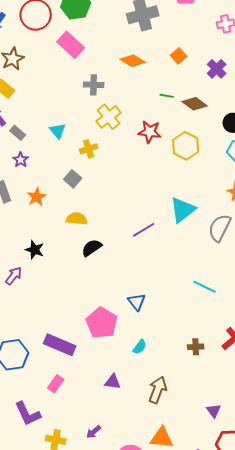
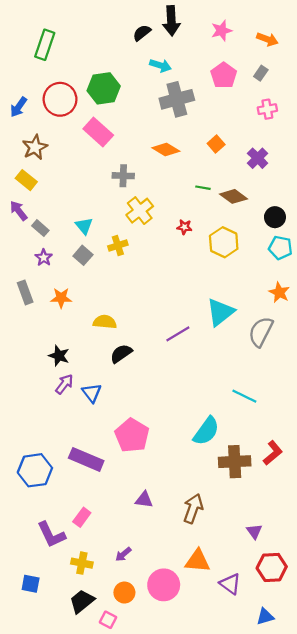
red star: (150, 132) -> (184, 227), size x0.6
gray square: (73, 179) -> (83, 255), moved
orange star: (37, 197) -> (61, 298), turned 30
purple arrow: (14, 276) -> (64, 384), moved
blue triangle: (137, 302) -> (92, 393), moved
cyan semicircle: (140, 347) -> (206, 431), moved, size x1.8
brown cross: (196, 347) -> (235, 462), size x1.8
pink rectangle: (56, 384) -> (82, 517), moved

